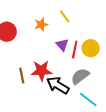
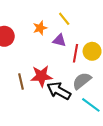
purple triangle: (62, 45) -> (59, 40), moved, turned -32

